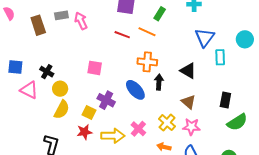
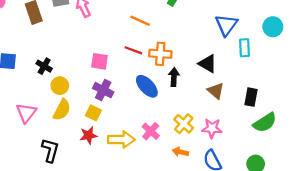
orange line: (147, 32) -> (140, 21), moved
red line: (122, 35) -> (133, 50), moved
pink triangle: (29, 90) -> (26, 113), moved, turned 42
purple cross: (106, 100) -> (103, 90), moved
brown triangle: (188, 102) -> (216, 91), moved

